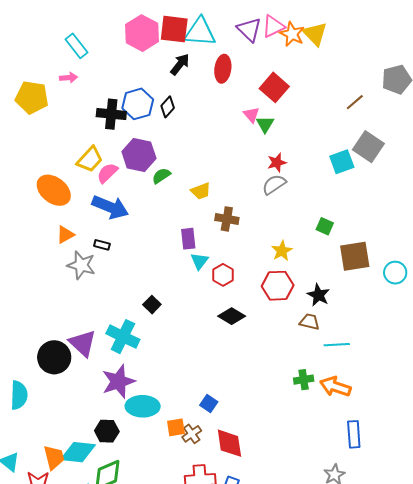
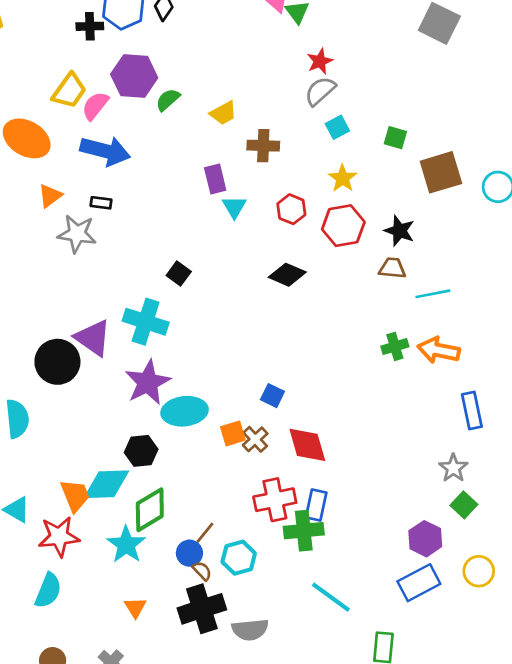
black cross: (111, 114) -> (90, 26), size x0.7
cyan square: (342, 162) -> (337, 127), moved, size x0.7
red hexagon: (223, 275) -> (291, 209), moved

